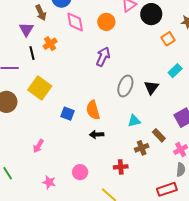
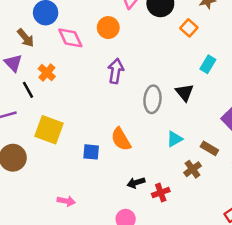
black arrow: (97, 134) -> (136, 183), moved
pink arrow: (38, 146) -> (66, 201), turned -96
red cross: (121, 167) -> (161, 193), moved

